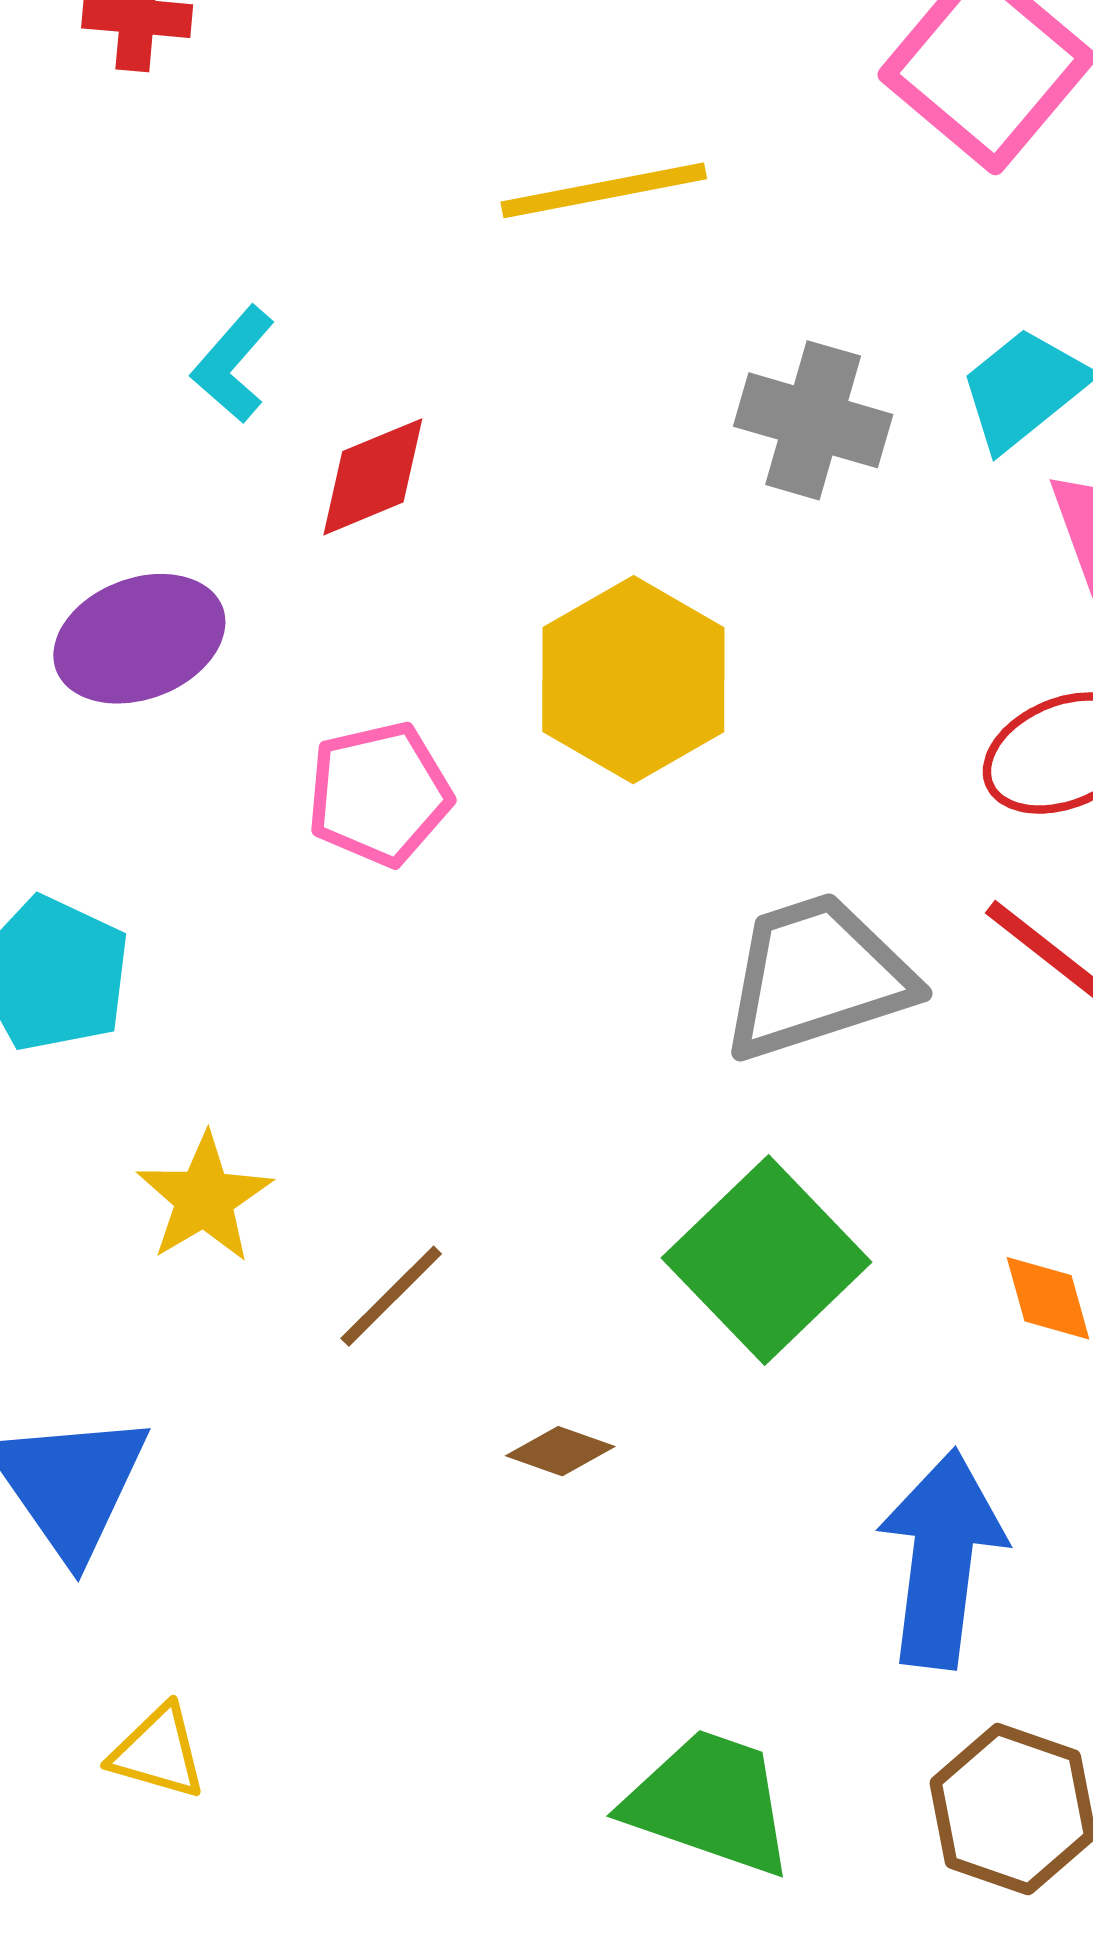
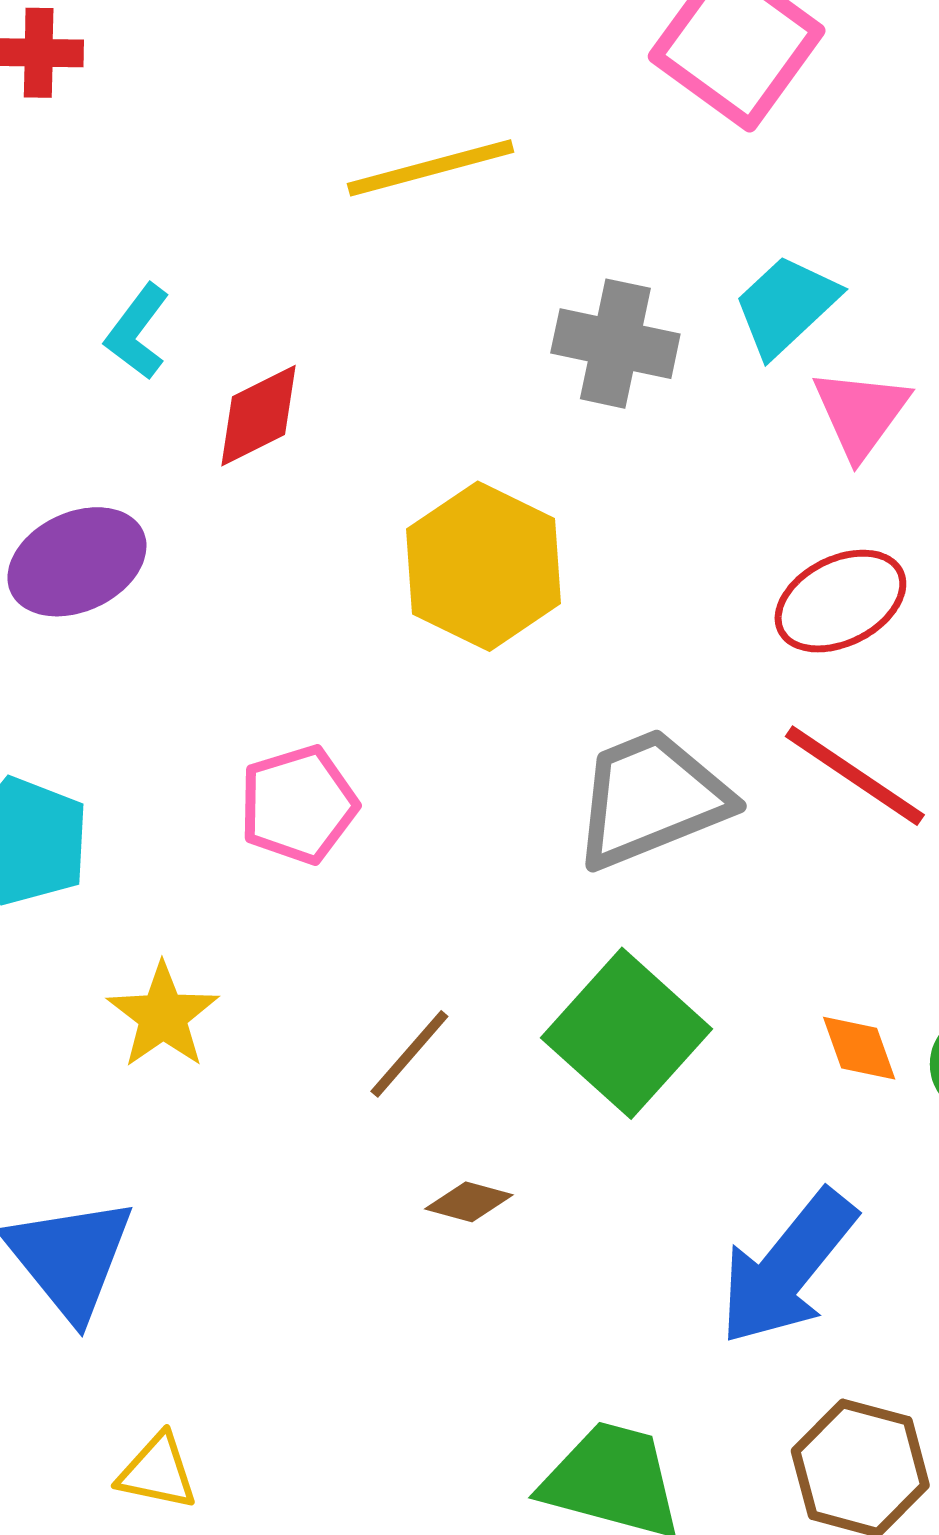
pink pentagon: (379, 794) -> (298, 805), moved
brown line: (391, 1296) -> (409, 1054), moved
blue arrow: (942, 1559) -> (787, 1268), turned -144

